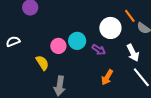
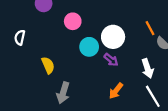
white circle: (110, 28) -> (113, 37), moved
white semicircle: (13, 41) -> (20, 37), turned -64
pink circle: (58, 46) -> (73, 21), moved

